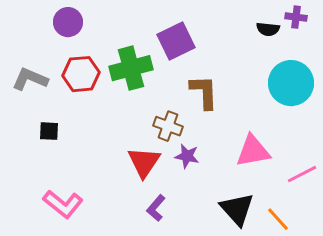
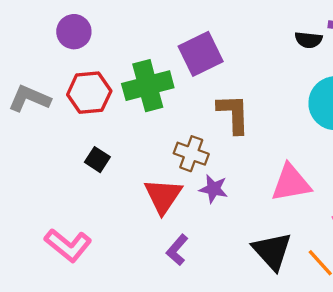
black square: (49, 131) -> (97, 160), moved, turned 30

